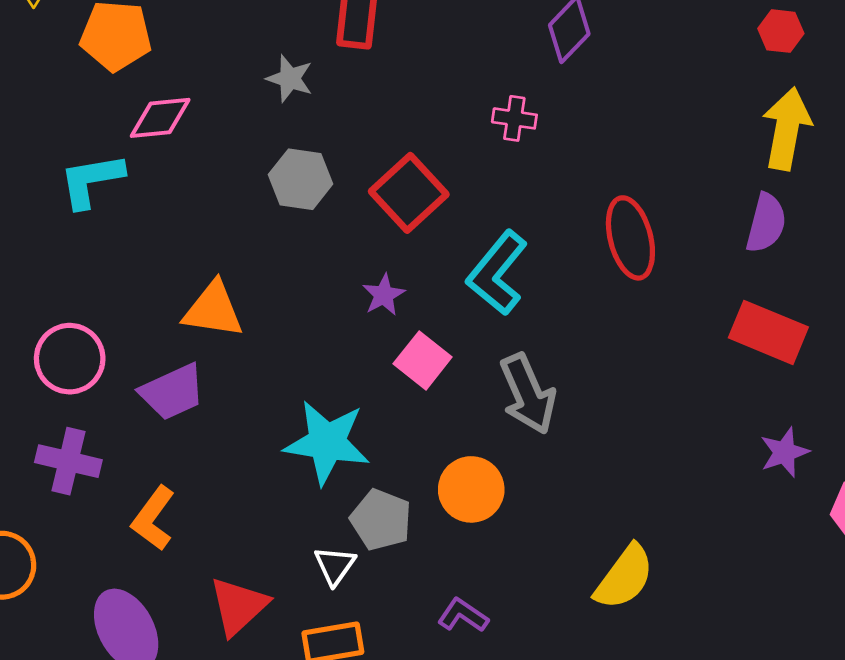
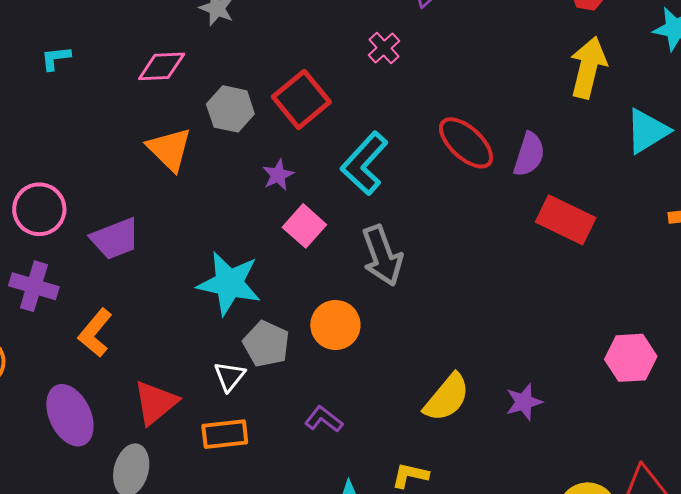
pink diamond: (160, 118) -> (162, 66), moved
pink cross: (514, 118) -> (384, 48), turned 36
gray hexagon: (301, 179) -> (230, 109), moved
cyan L-shape: (91, 180) -> (56, 58), moved, size x0.6
purple semicircle: (766, 223) -> (529, 154), moved
red ellipse: (630, 238) -> (466, 143), turned -36
orange triangle: (213, 310) -> (170, 149), moved, turned 33
purple star: (784, 452) -> (524, 402), moved

